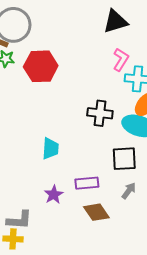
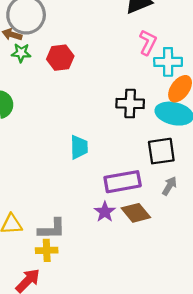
red hexagon: (41, 66) -> (60, 58), size x0.7
purple rectangle: (87, 183) -> (123, 182), size x1.4
purple star: (54, 195) -> (105, 212), moved

